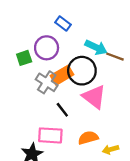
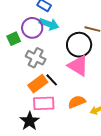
cyan arrow: (96, 47) -> (49, 24), moved
black circle: (82, 71) -> (79, 45), moved
orange rectangle: (62, 75) -> (38, 84), moved

